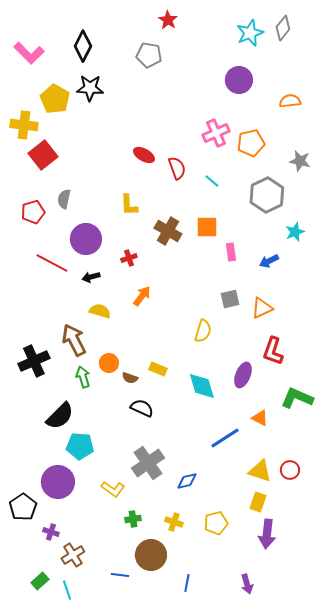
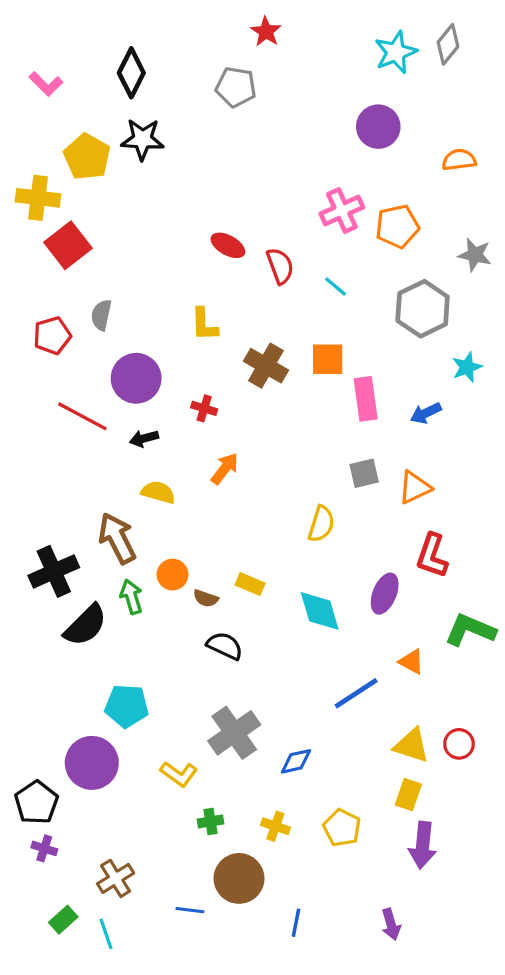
pink L-shape: (29, 53) -> (46, 84), size x0.7
pink rectangle: (231, 252) -> (366, 399), size x1.5
red cross: (129, 258) -> (204, 408), turned 35
black semicircle: (60, 416) -> (85, 625), moved
yellow pentagon: (216, 523) -> (342, 828), turned -30
purple cross: (51, 532) -> (44, 848), moved

